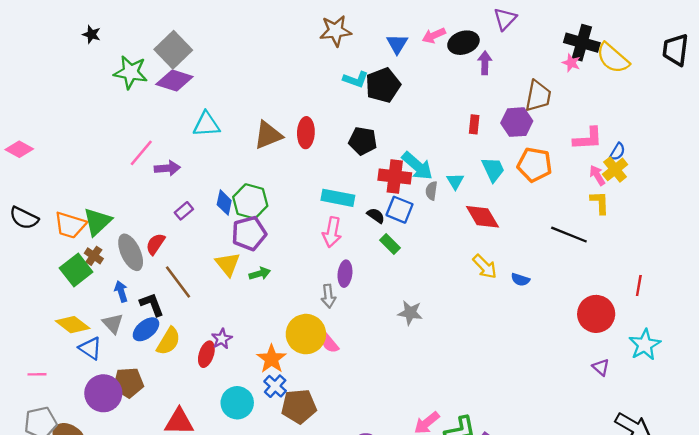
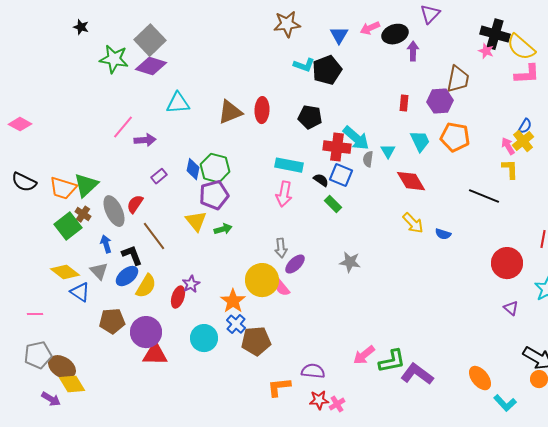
pink L-shape: (588, 139) -> (527, 74), moved
purple ellipse: (345, 274) -> (295, 264), moved, turned 40
purple circle: (103, 393) -> (146, 332), moved

